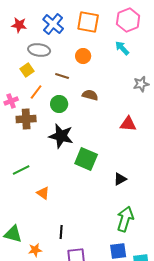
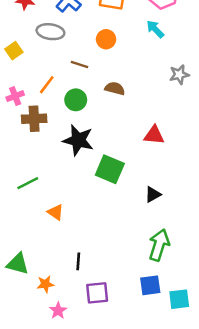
yellow square: (27, 70) -> (14, 51), moved
red triangle: (128, 124) -> (154, 135), moved

